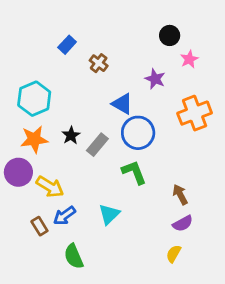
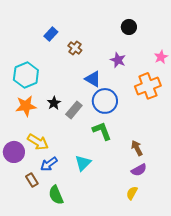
pink star: (189, 59) -> (161, 57), moved
purple circle: (18, 172) -> (14, 152), moved
brown rectangle: (39, 226) -> (32, 180), moved

